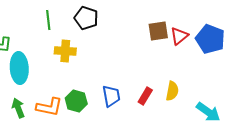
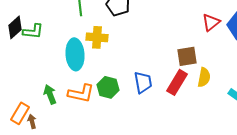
brown square: (158, 31) -> (187, 56), moved
cyan ellipse: (19, 68) -> (75, 54), moved
red rectangle: (145, 96) -> (177, 82), size x1.4

